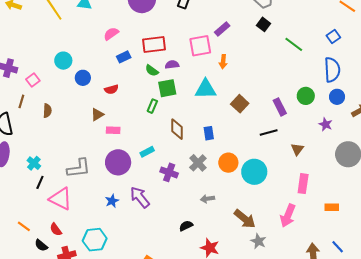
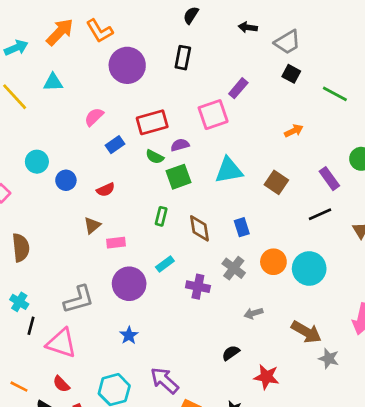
orange arrow: (223, 62) -> (294, 131), moved, turned -112
green rectangle: (152, 106) -> (161, 216), moved
brown semicircle: (47, 111) -> (21, 248), moved, size x1.5
purple arrow: (140, 197) -> (165, 380), moved

